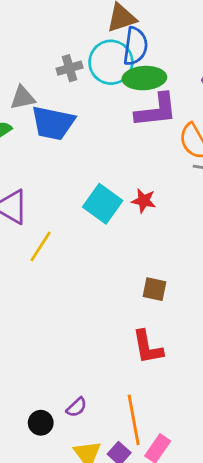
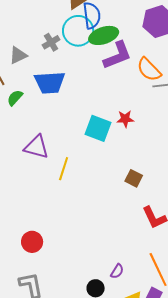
gray triangle: (23, 98) -> (18, 55), moved
brown square: (154, 289) -> (134, 178), moved, turned 30

